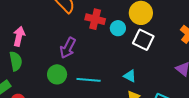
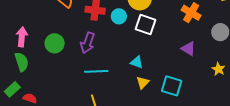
purple arrow: (68, 48) -> (88, 43), moved
green circle: (57, 74) -> (55, 43), moved

